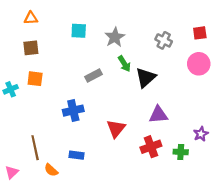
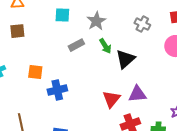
gray rectangle: (94, 75) -> (76, 45), moved
orange square: (35, 79) -> (35, 72), moved
red triangle: (116, 129) -> (111, 99), moved

